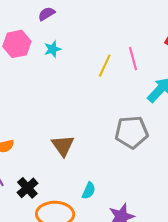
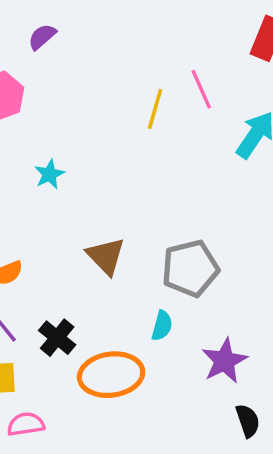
cyan star: (53, 49) -> (49, 174), moved
gray pentagon: (132, 132) -> (190, 268), moved

